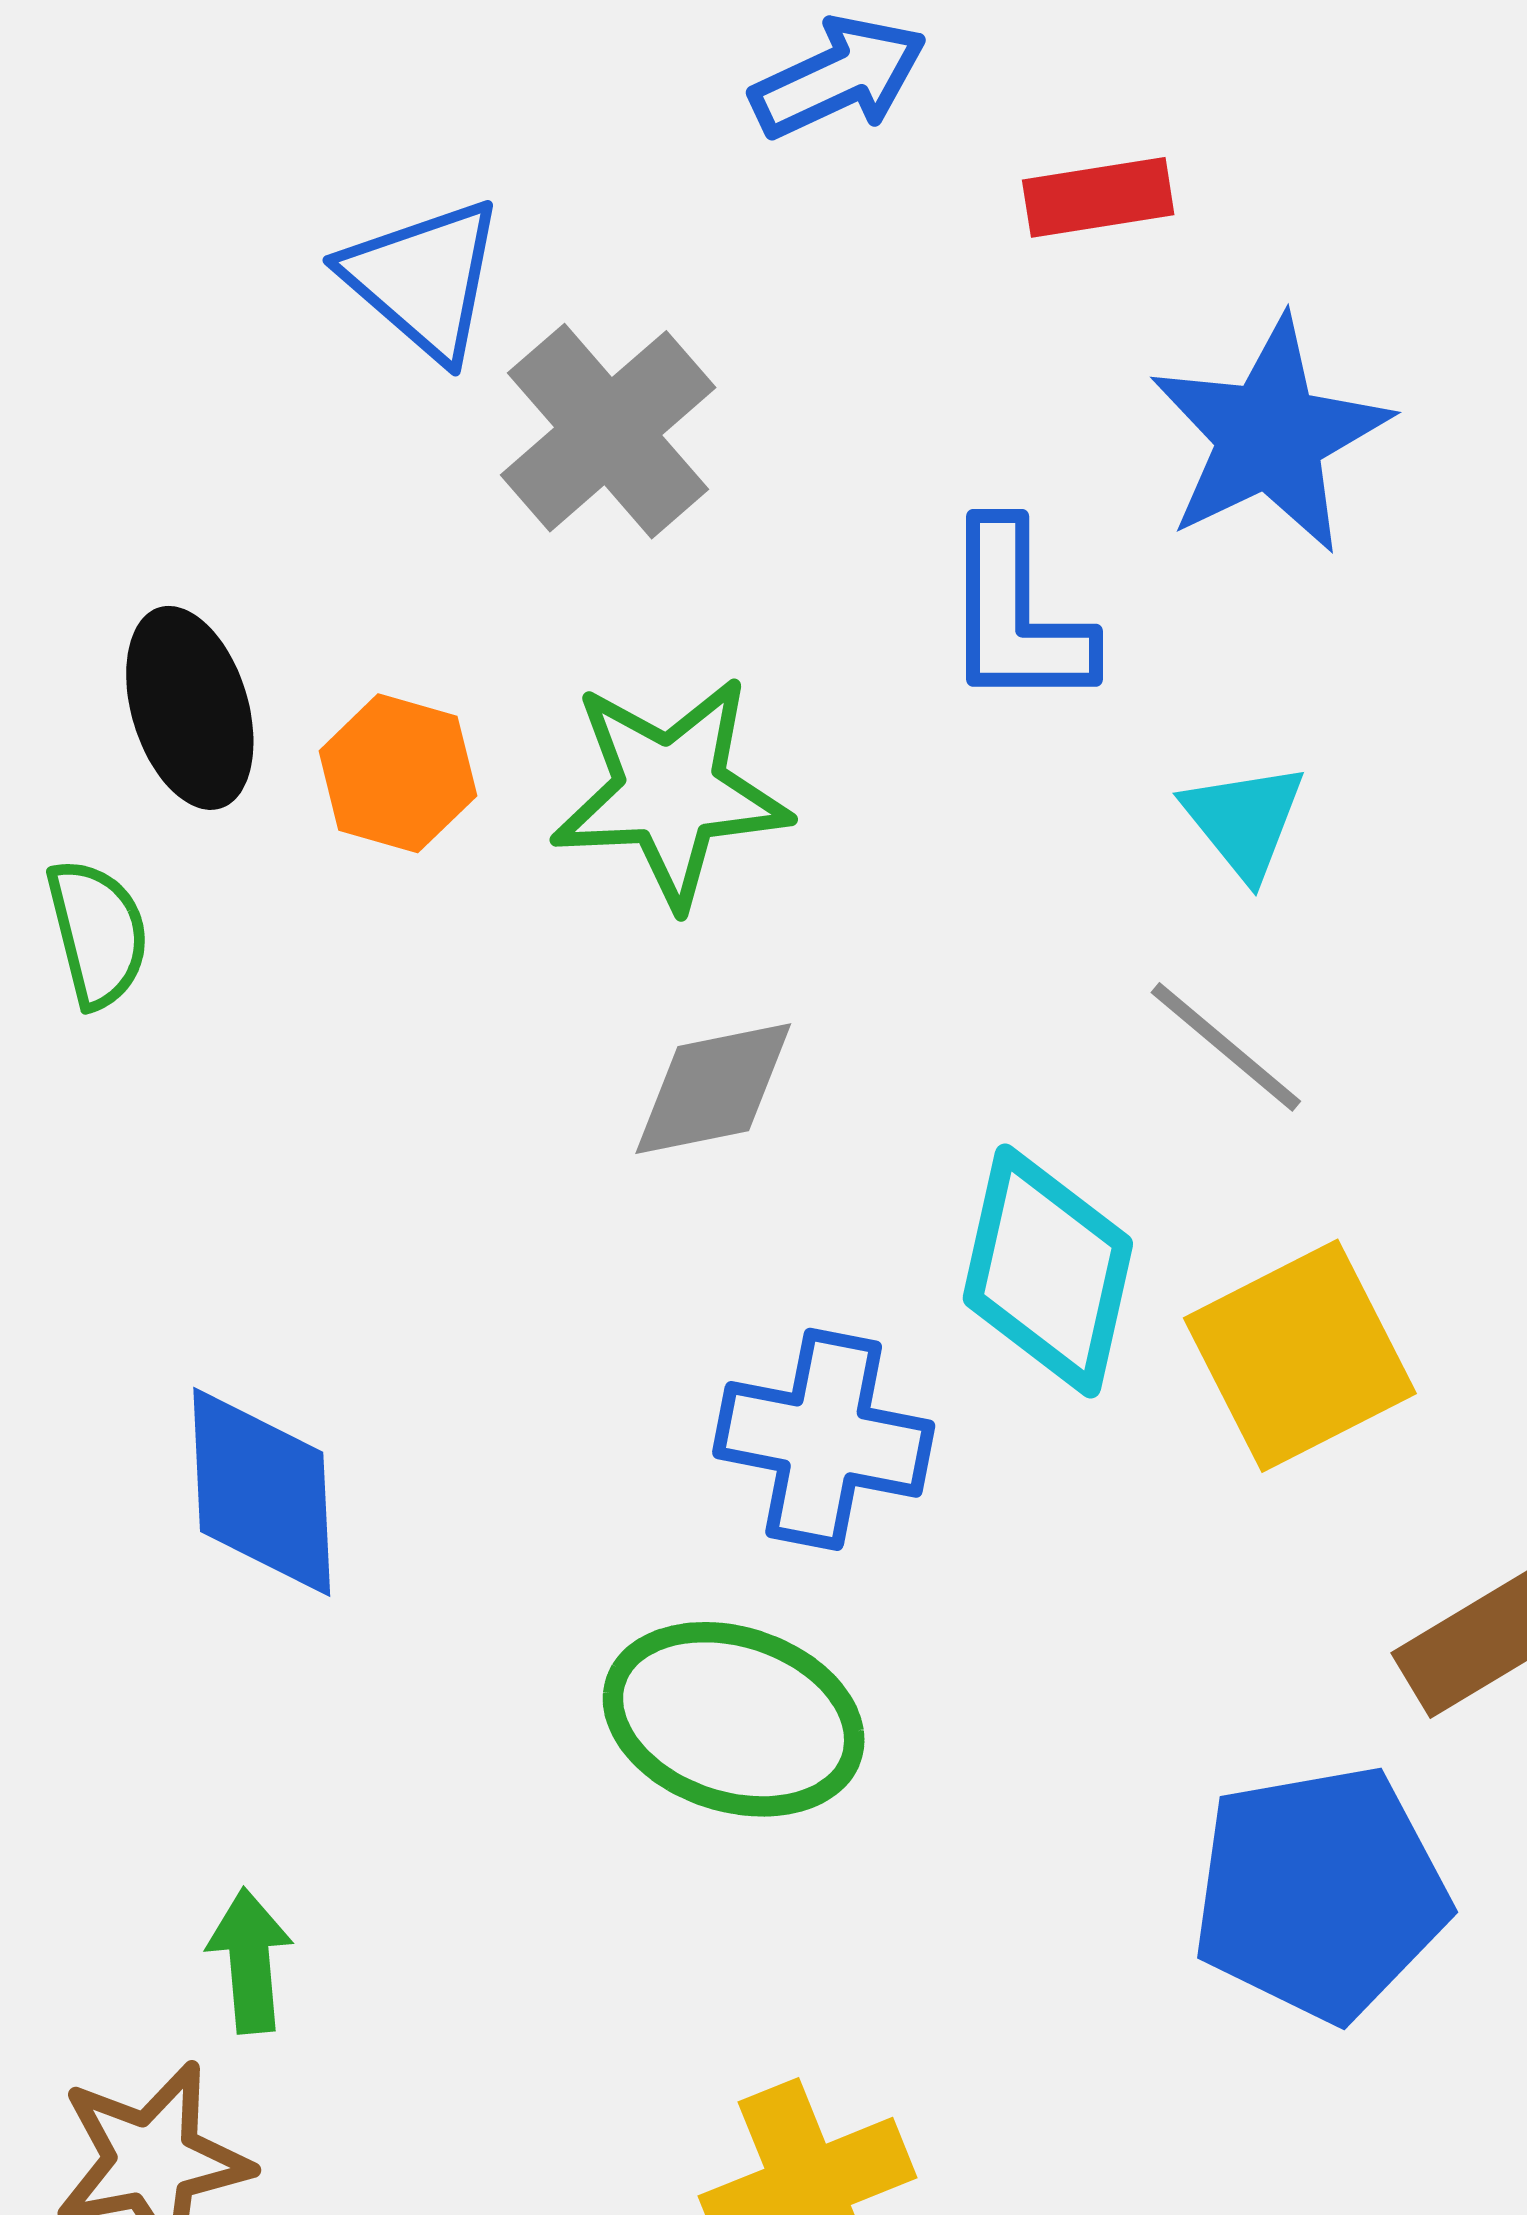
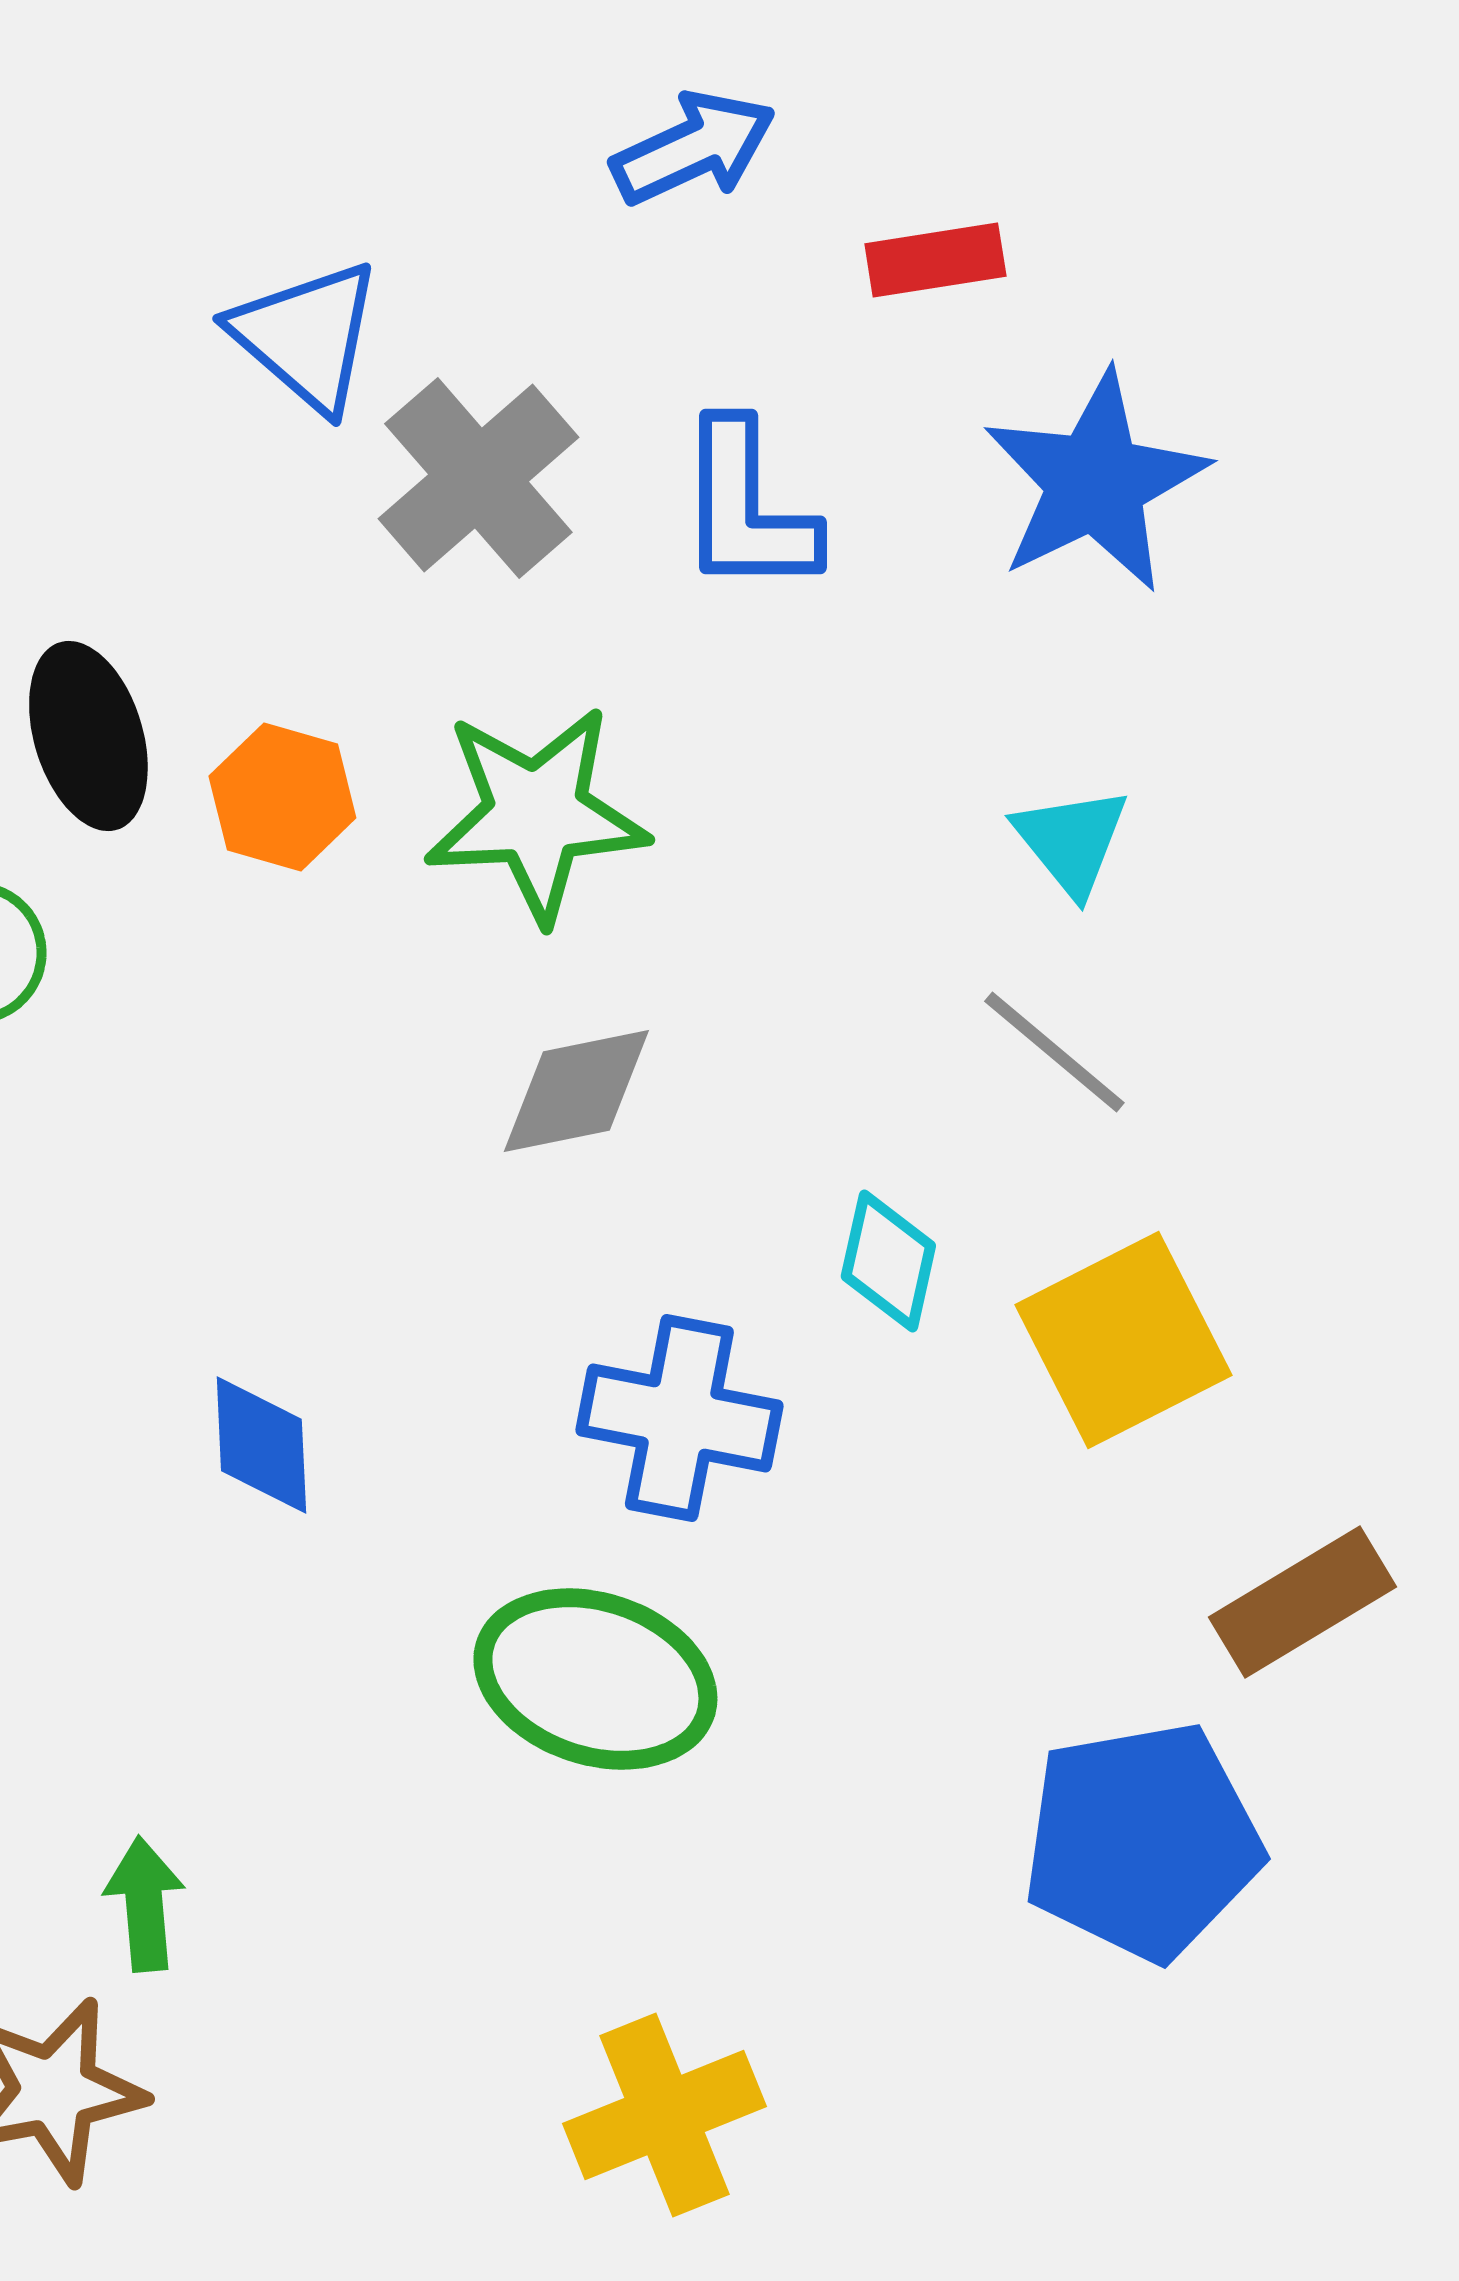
blue L-shape: (1017, 616) -> (746, 508), moved
cyan diamond: (1048, 1271) -> (888, 1261), size x0.6
blue diamond: (262, 1492) -> (261, 1445), moved, size x0.7

